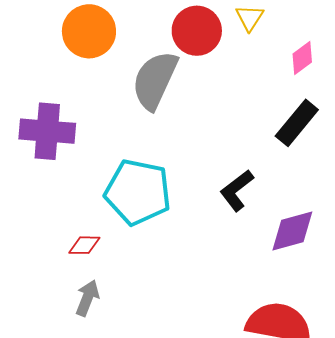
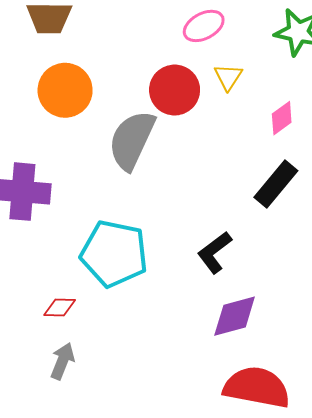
purple diamond: (292, 231) -> (235, 316), moved

